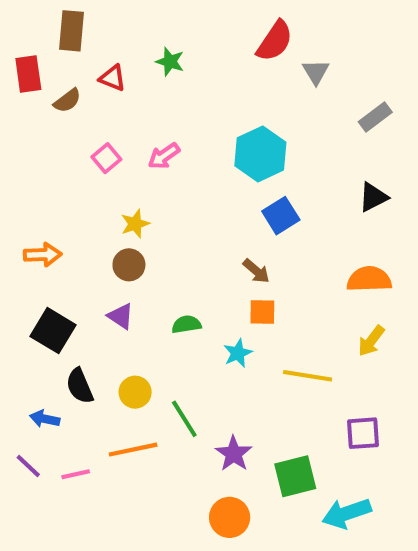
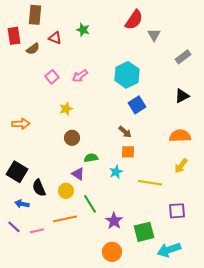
brown circle: (129, 265) -> (72, 138), moved
purple triangle: (121, 316) -> (78, 174), moved
black square: (53, 331) -> (17, 172), moved

